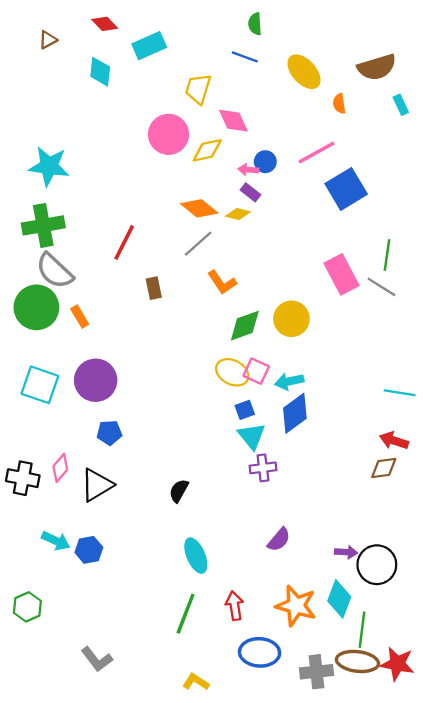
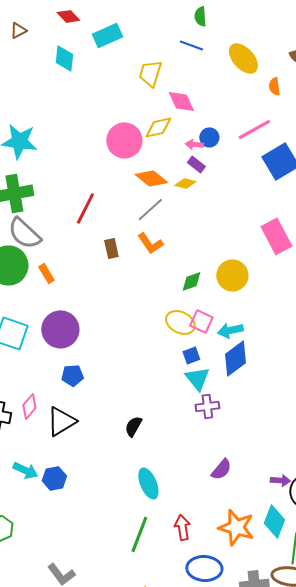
pink circle: (168, 134) -> (124, 140), moved
orange L-shape: (222, 282) -> (150, 243), moved
green diamond: (245, 326) -> (191, 281), size x0.7

